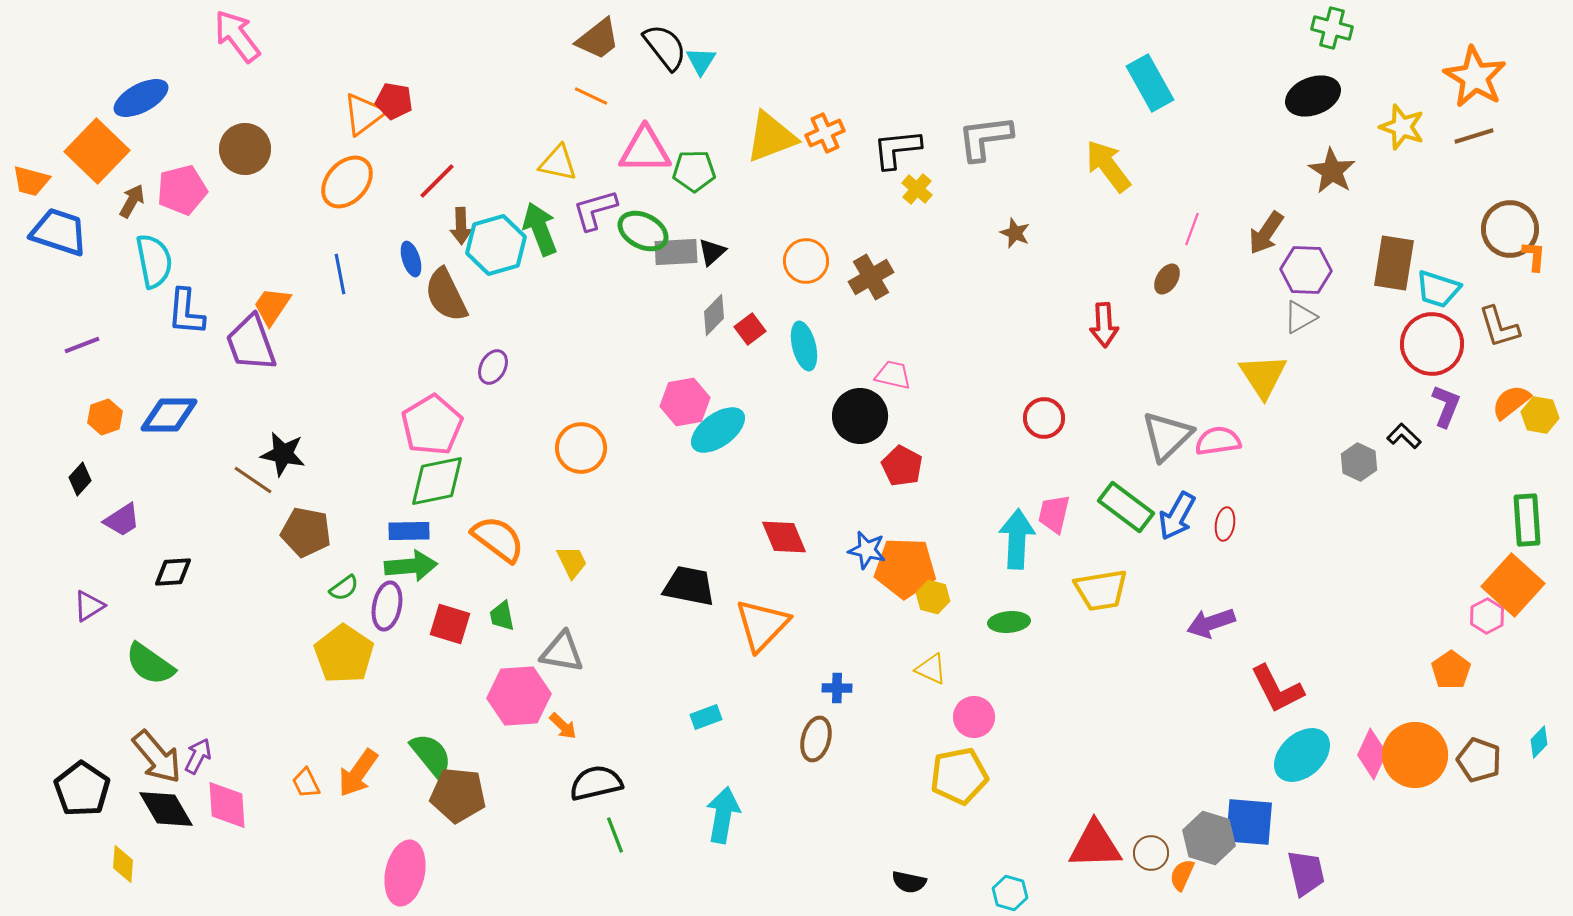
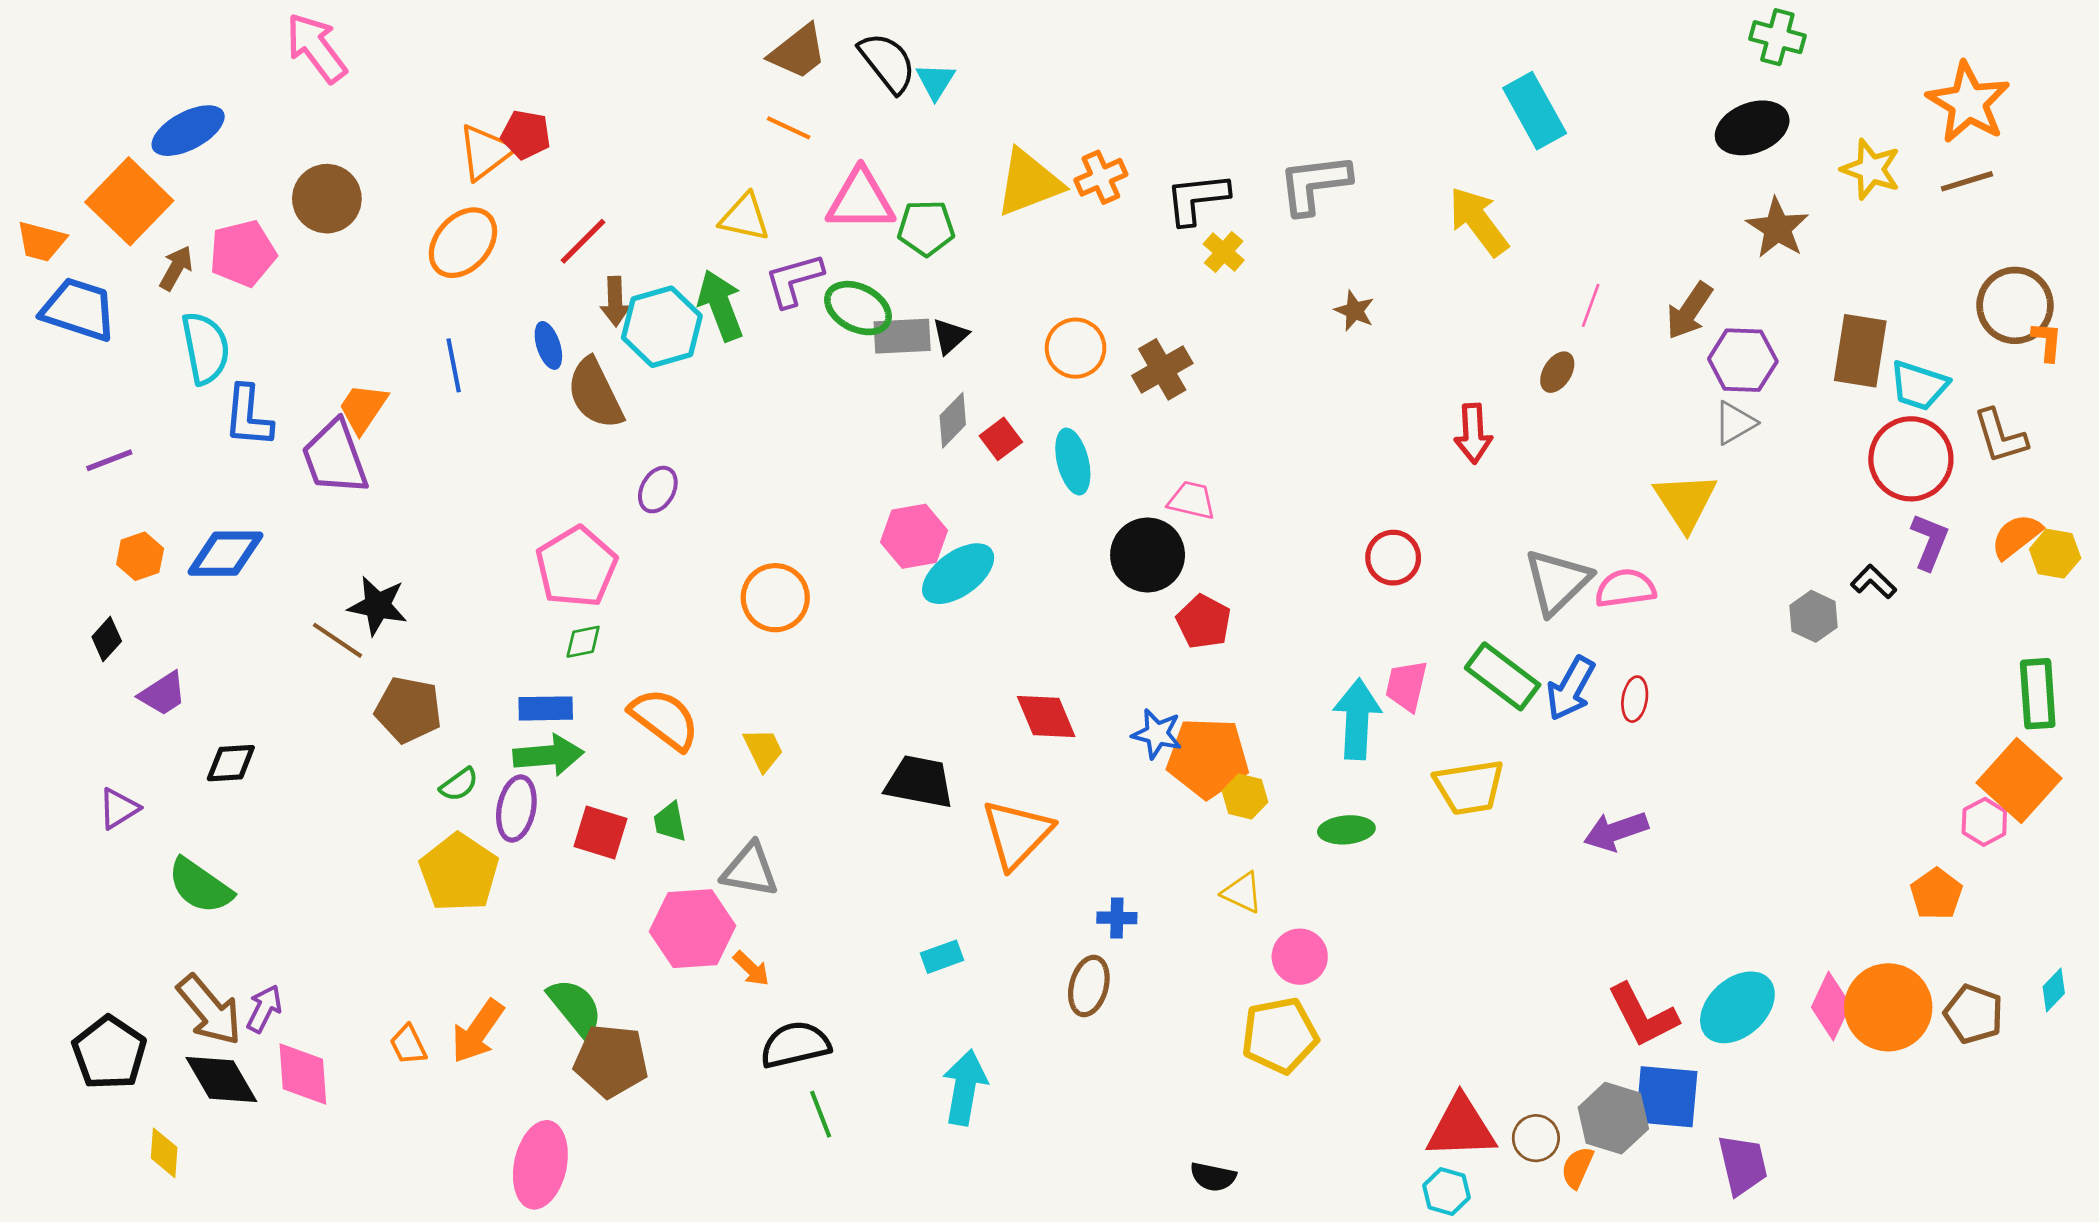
green diamond: (437, 481) -> (583, 642), size x0.5
red L-shape: (1277, 689) -> (1643, 1015), moved
cyan hexagon: (1010, 893) -> (1447, 1192), moved

